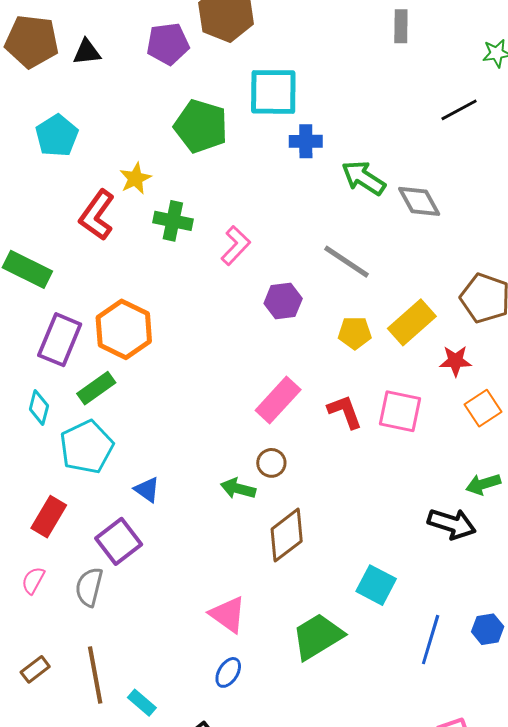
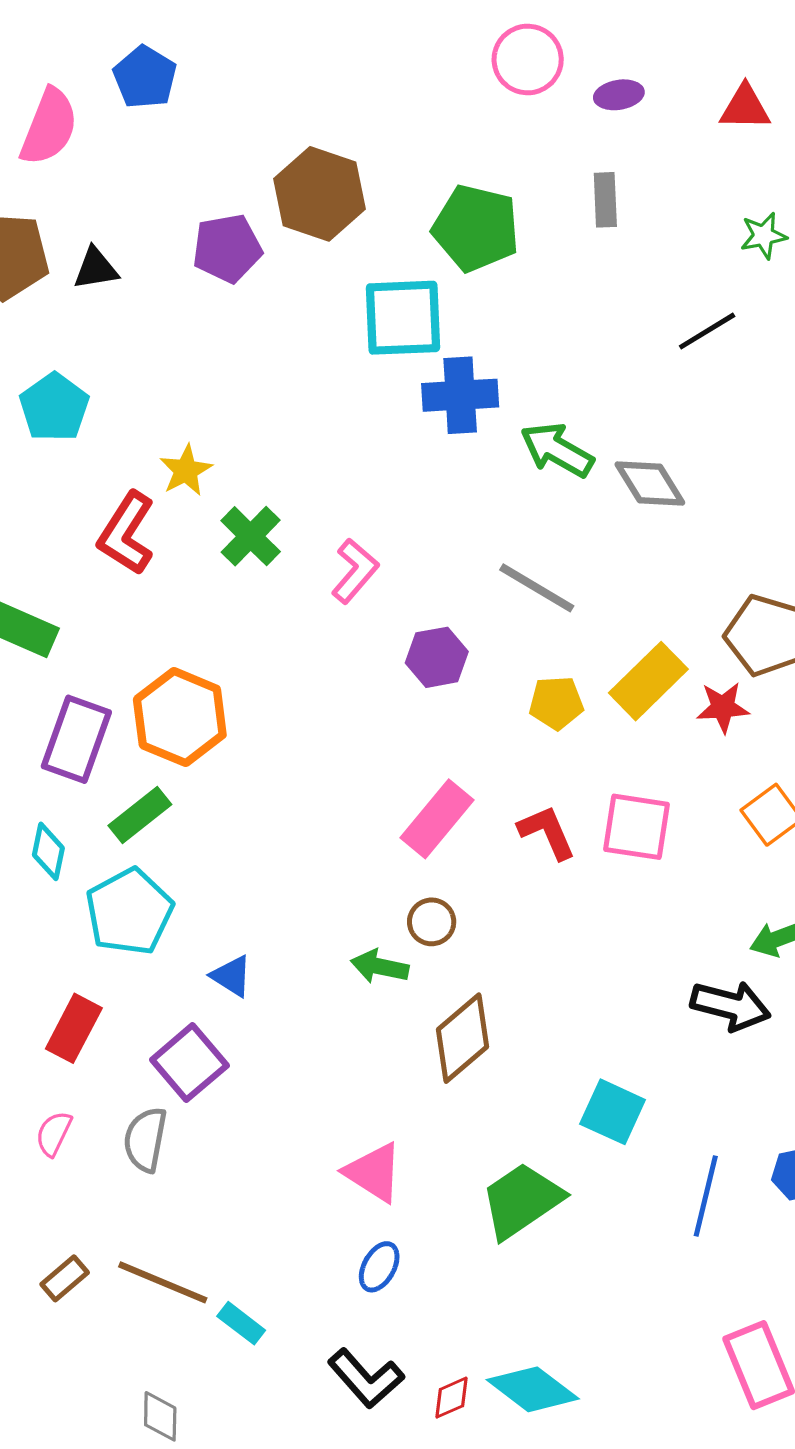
green pentagon: (201, 126) -> (476, 228), moved
blue cross: (306, 141) -> (460, 395), size x1.4
green cross: (173, 221) -> (251, 536), turned 36
red star: (455, 361) -> (723, 707), moved
brown line: (95, 675) -> (163, 1282), turned -54

